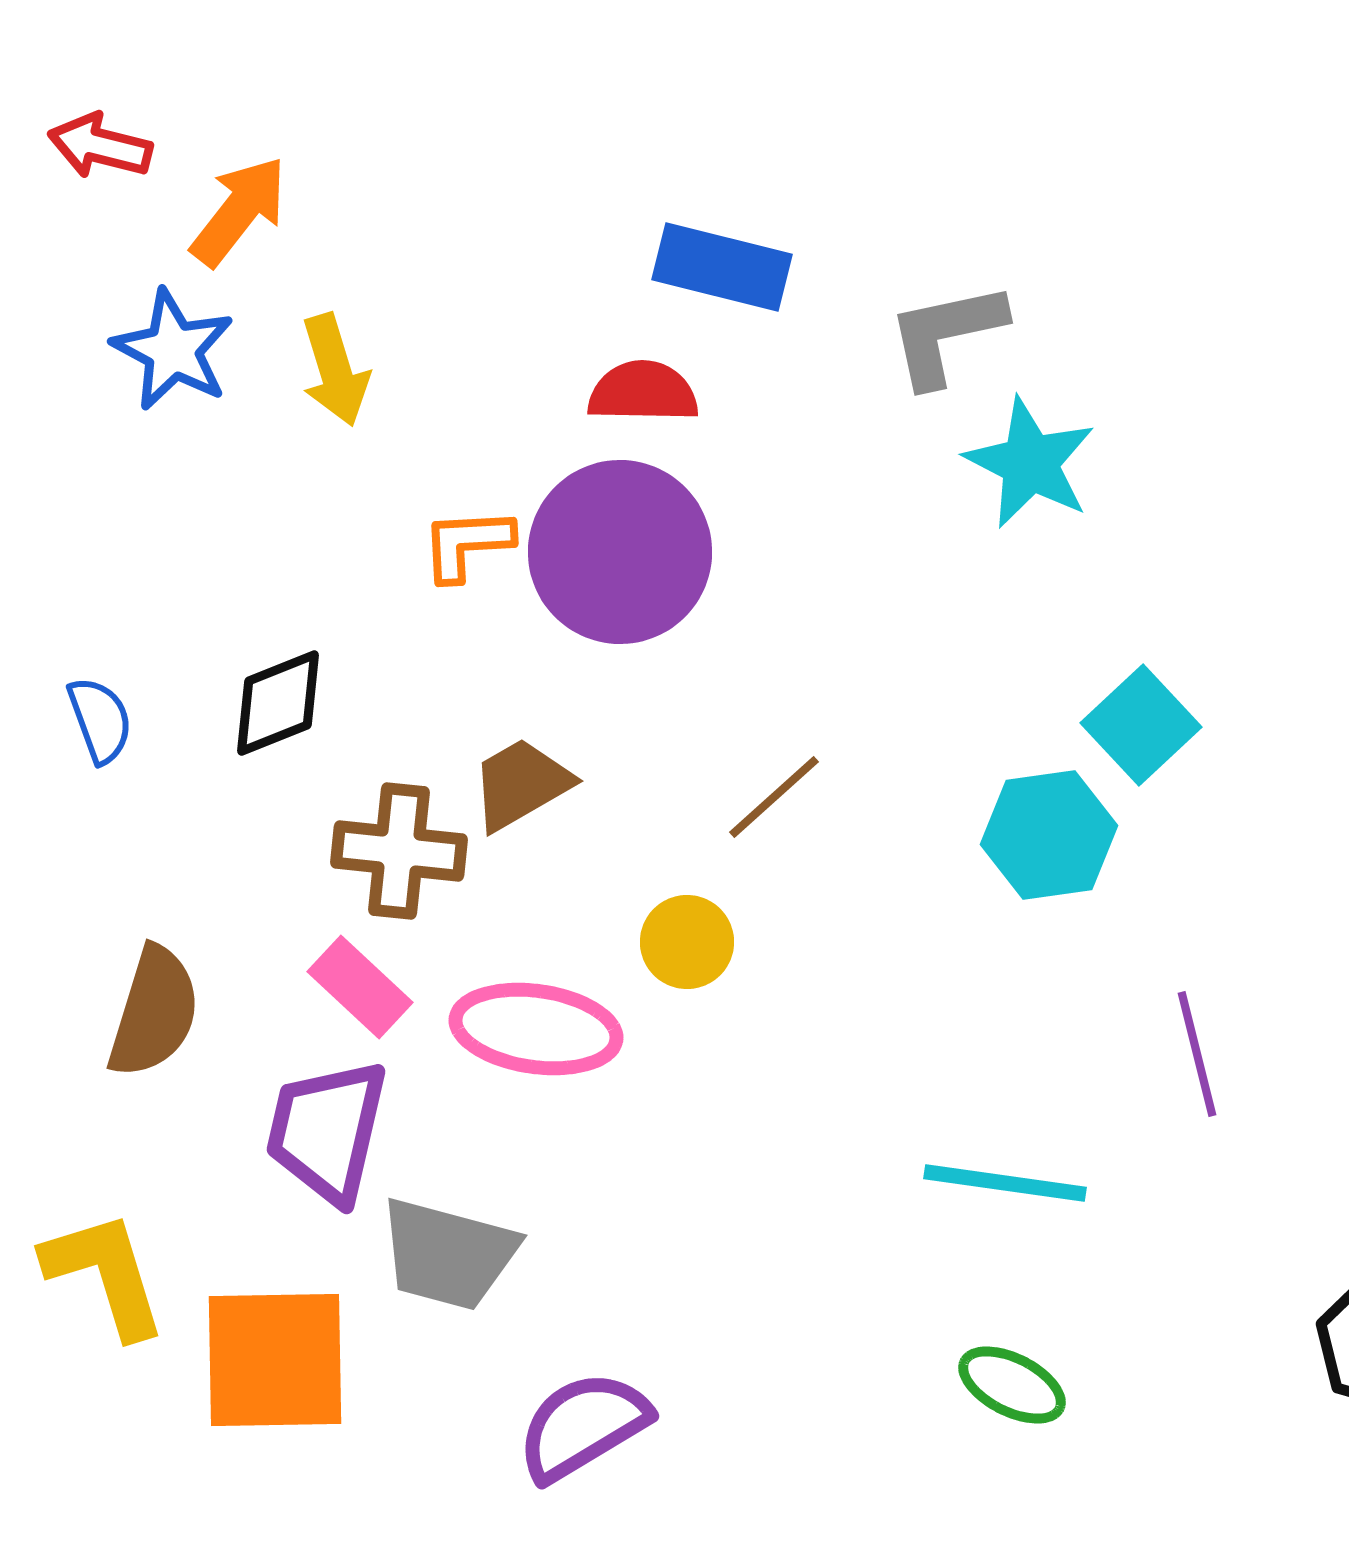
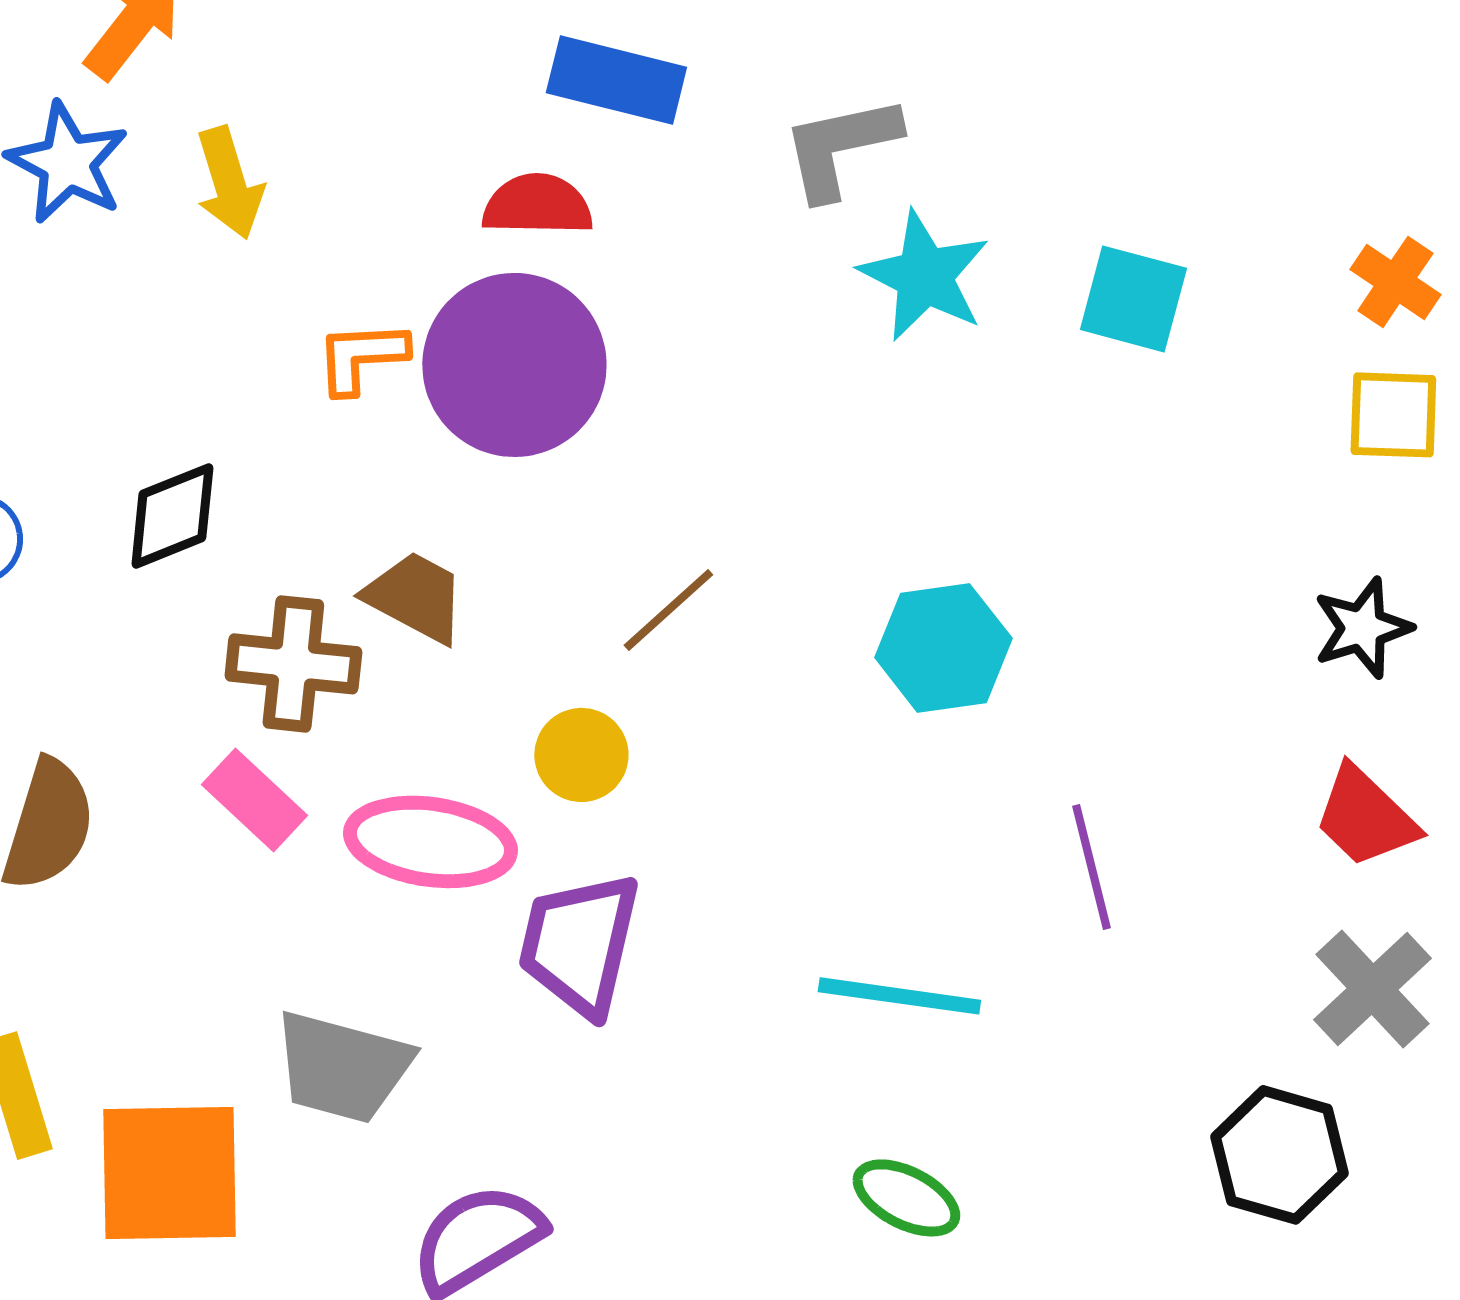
cyan square: (1141, 725) -> (1133, 299), moved, turned -32
brown trapezoid: (521, 784) -> (415, 597), turned 58
purple trapezoid: (327, 1131) -> (579, 944), moved

